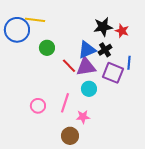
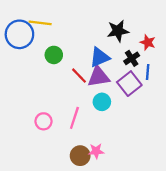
red star: (122, 31) -> (148, 42), moved
black cross: (105, 50) -> (132, 58), moved
purple square: (113, 73) -> (129, 84), turned 30
pink star: (83, 117) -> (96, 151), moved

